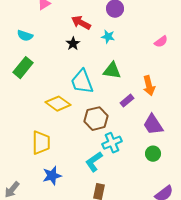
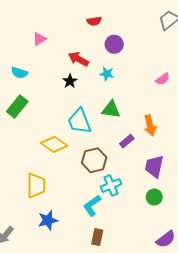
purple trapezoid: (153, 125) -> (154, 166), turned 45

